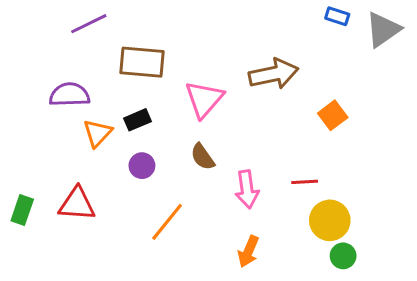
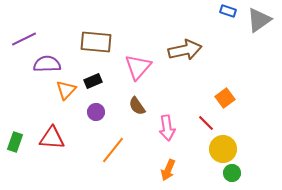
purple line: (89, 24) -> (24, 39), moved
orange square: (333, 115) -> (225, 98), moved
red line: (305, 182) -> (206, 123), turned 48

